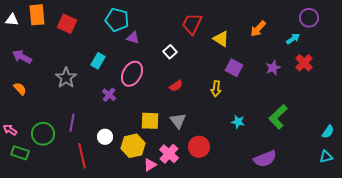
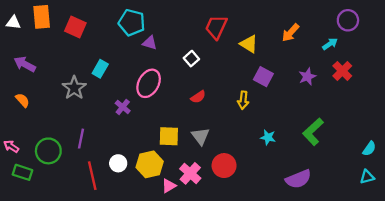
cyan rectangle: (98, 61) -> (100, 69), moved
white circle: (105, 137) -> (118, 163), moved

